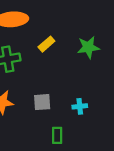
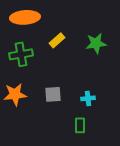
green rectangle: (57, 135) -> (80, 125), moved

